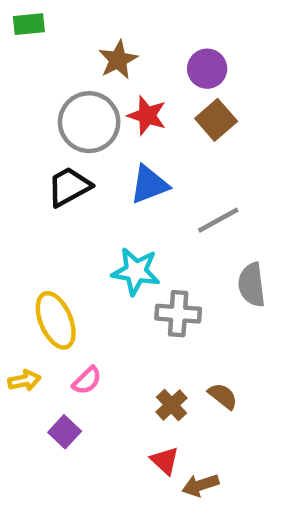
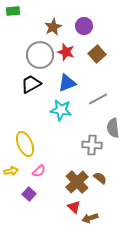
purple circle: (207, 69) -> (84, 26), moved
cyan star: (136, 271) -> (61, 110), moved
gray cross: (178, 314) -> (92, 145), moved
brown cross: (172, 405) -> (77, 182), size x1.6

